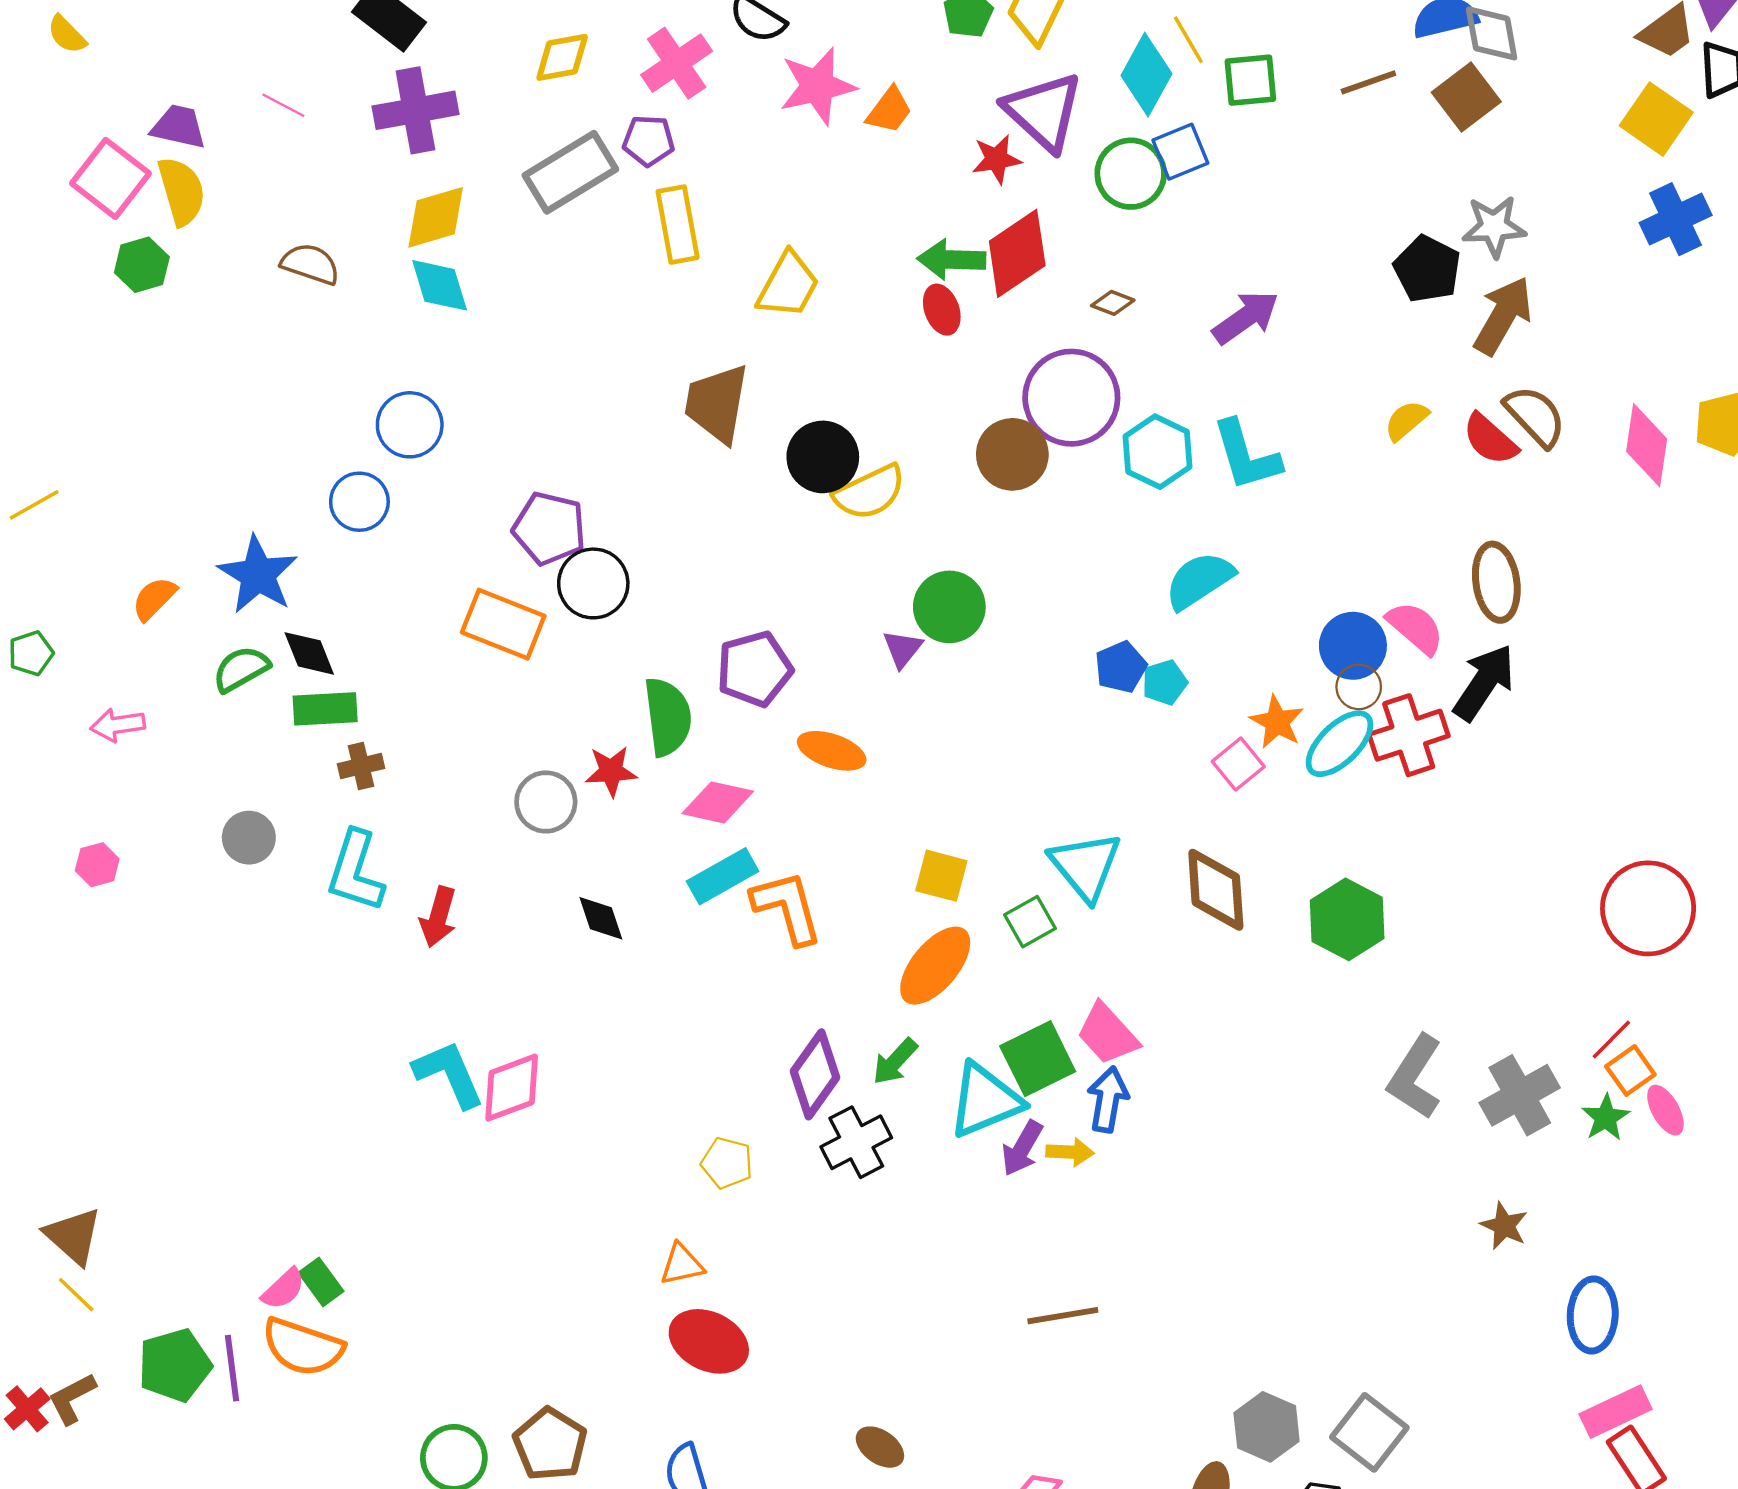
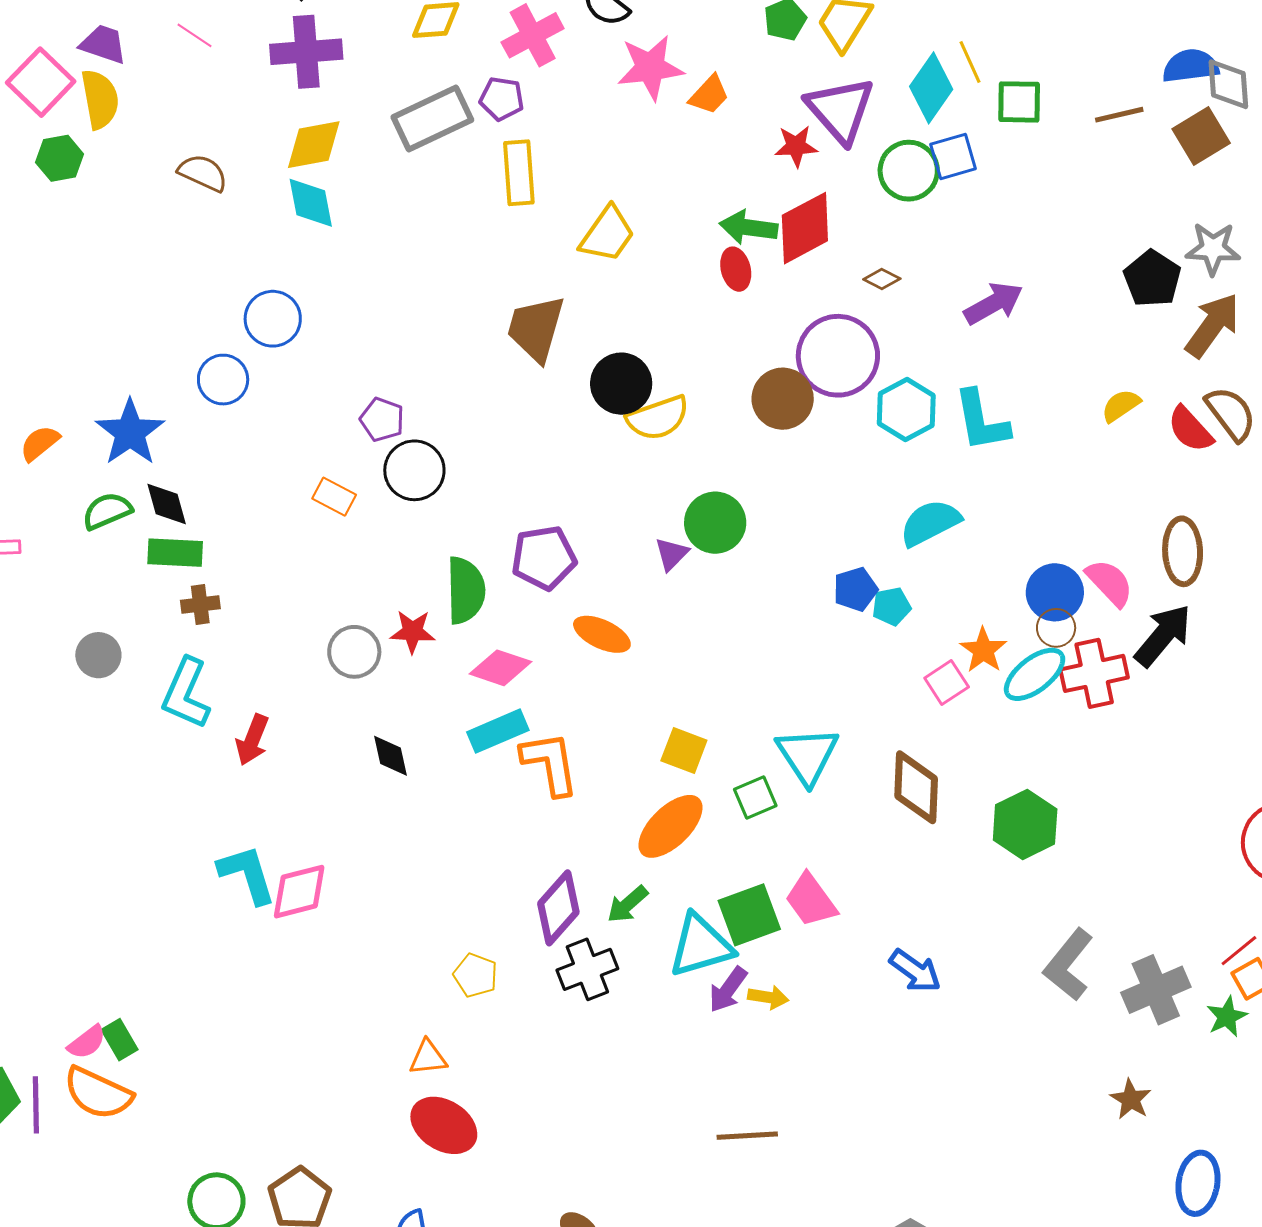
purple pentagon: (549, 528) -> (382, 419), size x0.7
orange rectangle: (503, 624) -> (334, 497), size x0.6
blue arrow: (1108, 1099) -> (915, 971), moved, turned 110

